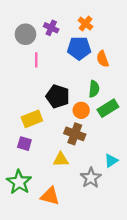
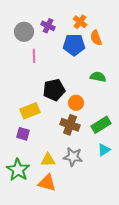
orange semicircle: (103, 59) -> (96, 38), moved
green semicircle: (94, 89) -> (98, 77), moved, turned -84
black pentagon: (58, 96) -> (54, 90), turned -30
green rectangle: (108, 108) -> (101, 125), moved
yellow triangle: (61, 160) -> (48, 160), moved
gray star: (91, 178) -> (73, 157), moved, turned -30

